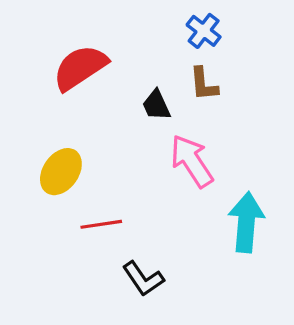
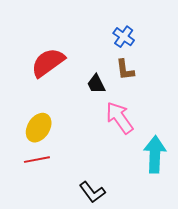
red line: (101, 224) -> (37, 160), moved

